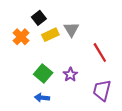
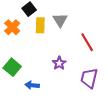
yellow rectangle: (50, 35) -> (40, 25), turned -63
green square: (43, 74) -> (12, 67), moved

